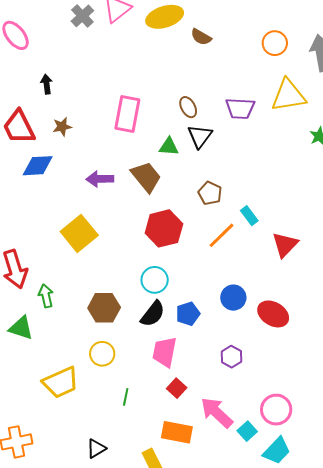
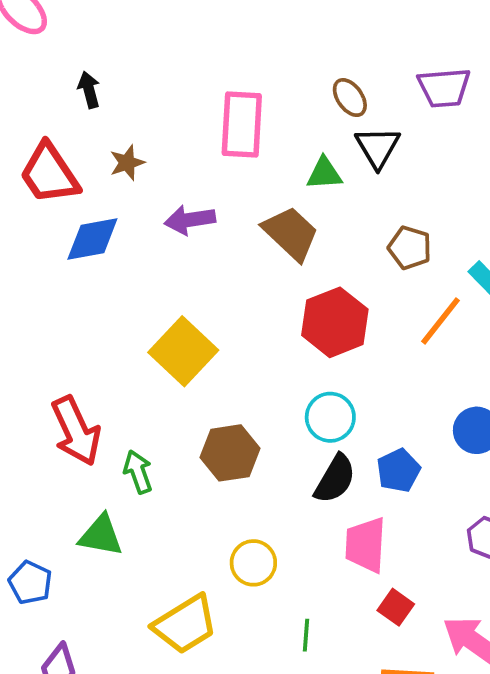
purple arrow: (100, 179) -> (190, 220), moved
brown hexagon: (104, 308) -> (230, 453), moved

